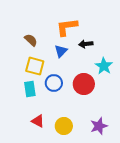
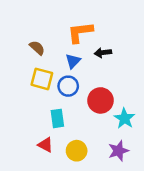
cyan star: (104, 66) -> (124, 118), moved
blue circle: (54, 83) -> (68, 86), moved
cyan rectangle: (30, 89) -> (57, 118), moved

